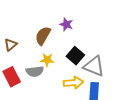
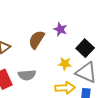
black square: (75, 56) -> (85, 48), moved
yellow star: (47, 60) -> (65, 64), moved

